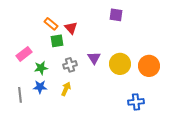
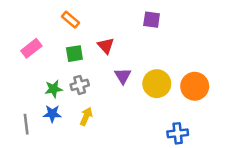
orange rectangle: (51, 24) -> (71, 20), moved
red triangle: (71, 28) -> (106, 46), moved
pink rectangle: (24, 54) -> (31, 48), moved
gray cross: (70, 65) -> (80, 85), moved

